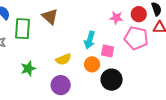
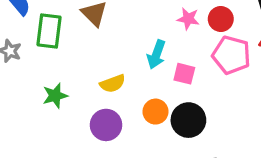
red circle: (139, 14) -> (221, 19), moved
pink star: (116, 18) -> (188, 19), moved
orange circle: (92, 64) -> (155, 112), moved

